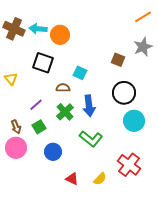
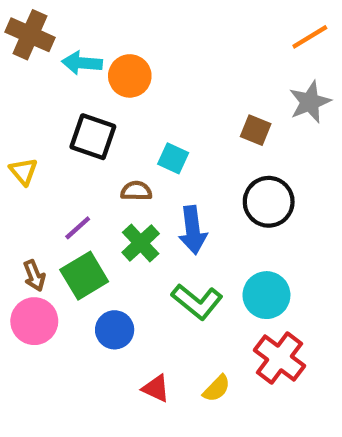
brown cross: (14, 29) -> (30, 35), moved
cyan circle: (134, 121) -> (266, 295), moved
green square: (39, 127) -> (84, 276), size x1.5

